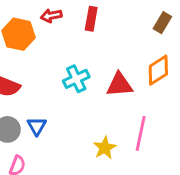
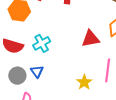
cyan cross: (76, 79) -> (42, 43), moved

